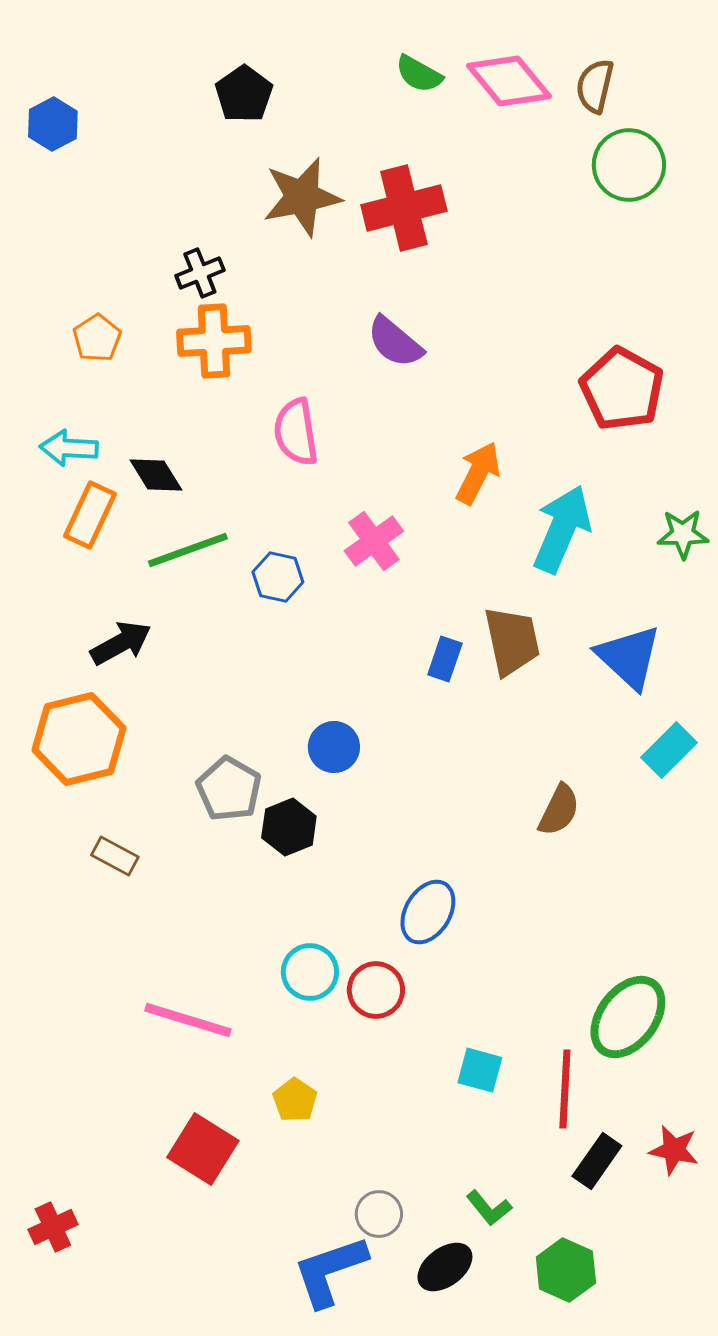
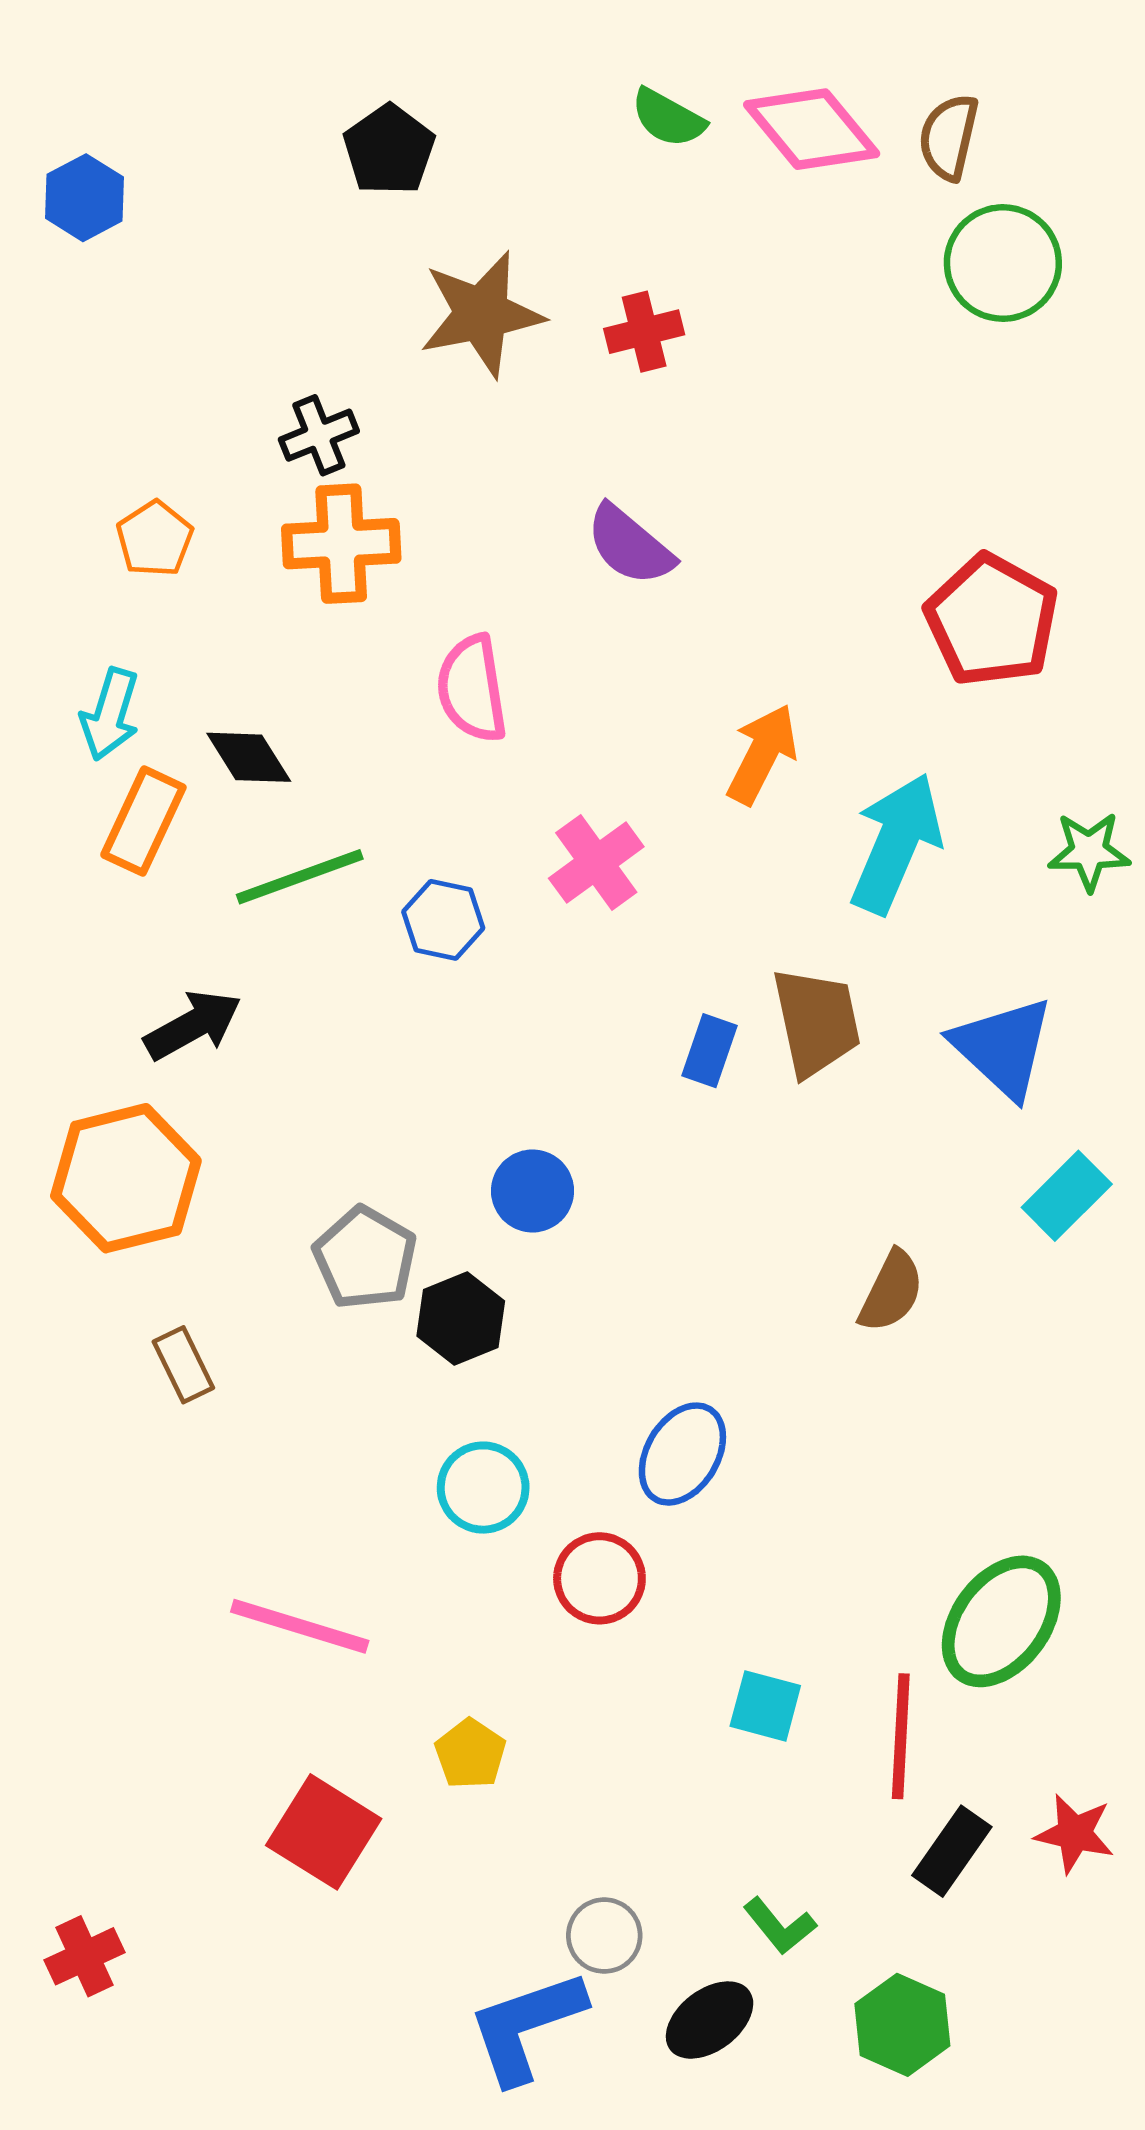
red cross: (404, 208) -> (644, 332), size x0.6
cyan arrow: (69, 448) -> (110, 714), turned -76
brown rectangle: (115, 856) -> (183, 1365), turned 36
cyan circle: (310, 972) -> (483, 1488), moved

